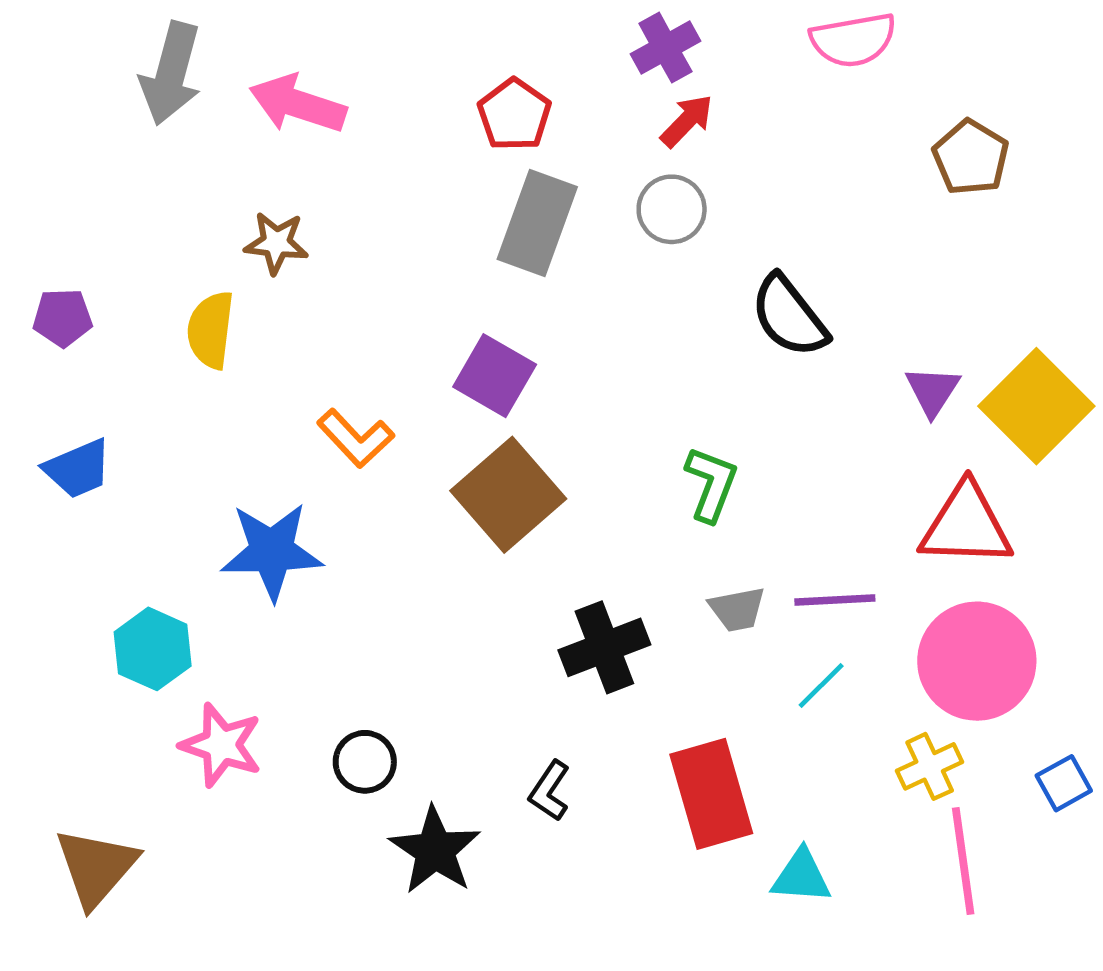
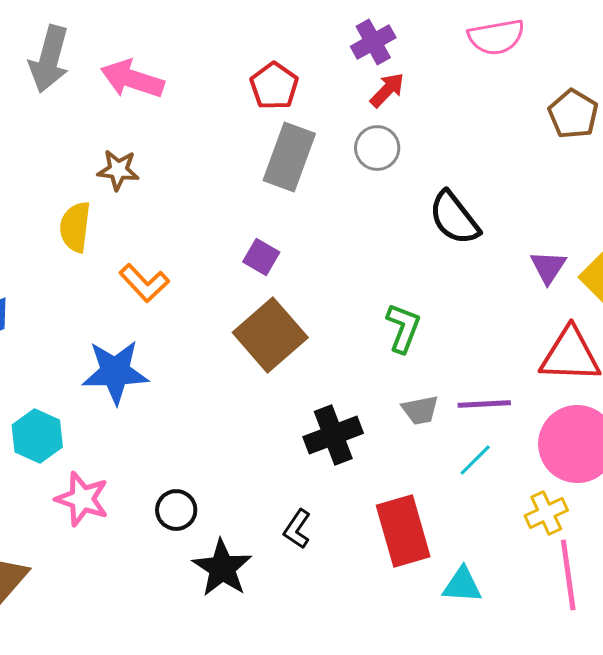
purple square: (495, 376) -> (261, 257), size x0.7
orange L-shape: (356, 438) -> (144, 283), moved

